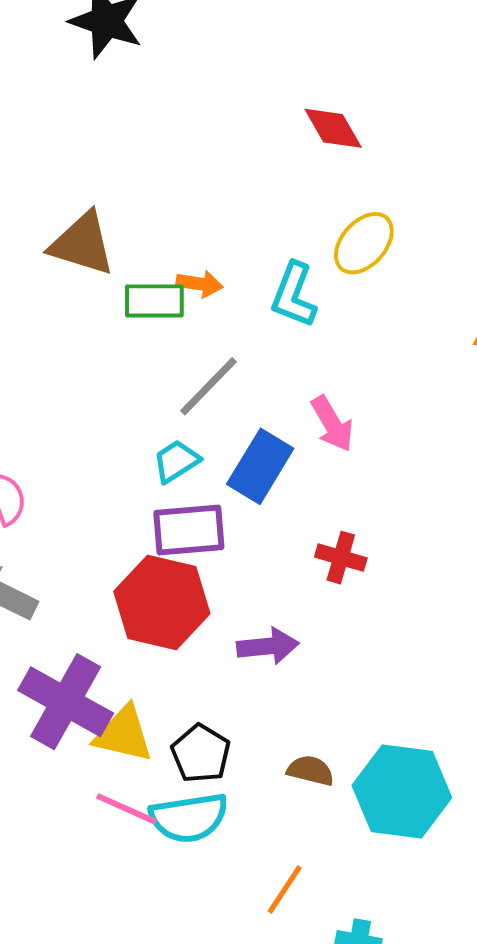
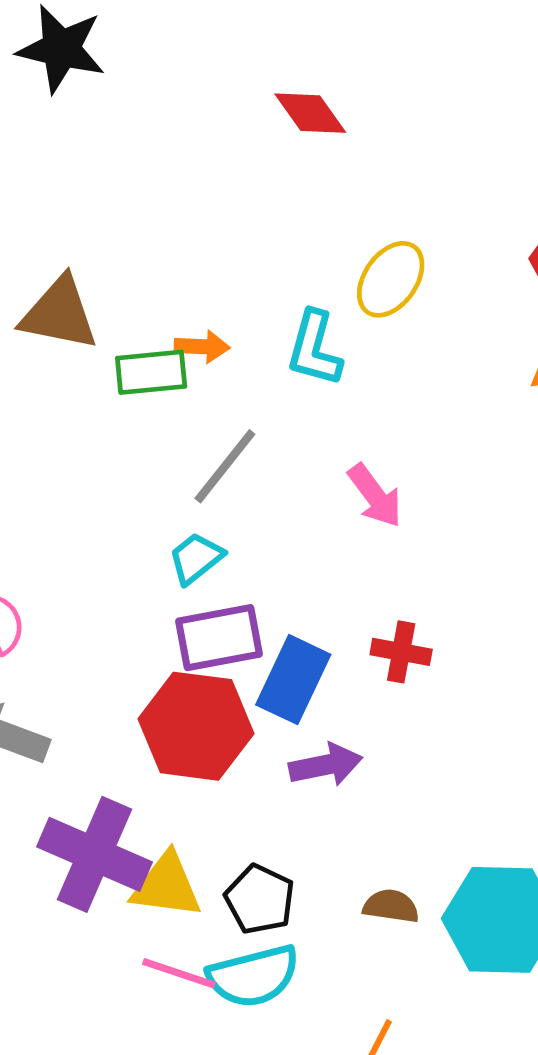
red diamond: (333, 128) -> (310, 113), moved
blue rectangle: (260, 466) -> (293, 680), moved

